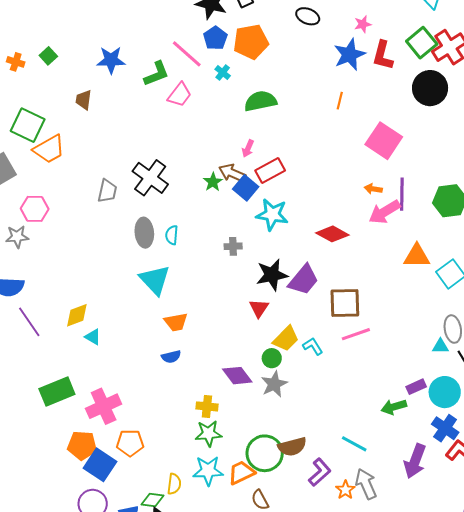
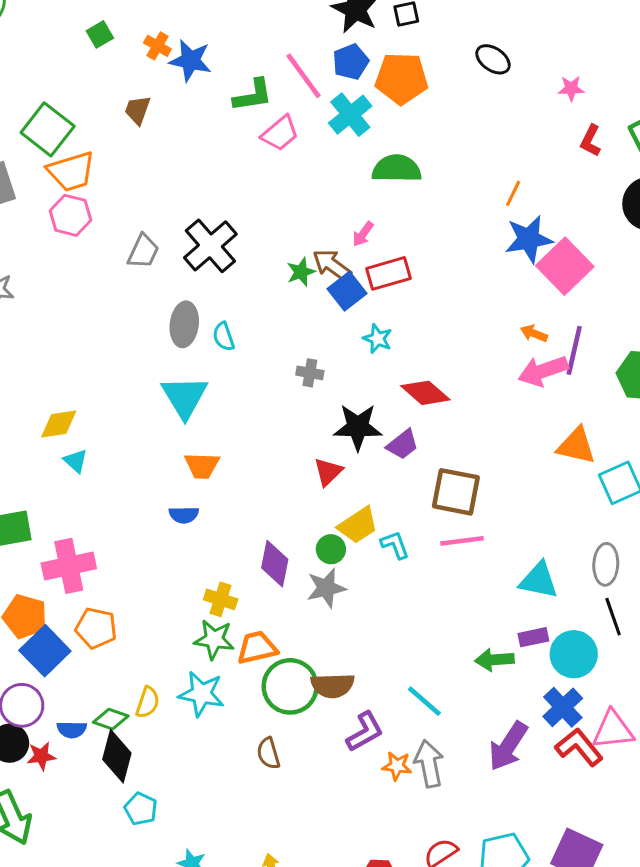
blue star: (350, 55) -> (529, 239), moved
red L-shape: (383, 55) -> (590, 141), size x0.7
orange cross: (16, 62) -> (157, 46), moved
cyan cross: (223, 73) -> (350, 115), size x1.8
pink hexagon: (35, 209) -> (70, 215), moved
cyan star: (272, 215) -> (378, 339), size x0.6
red diamond: (332, 234) -> (425, 393), moved
cyan semicircle: (172, 235) -> (224, 337), turned -36
purple trapezoid: (304, 280) -> (403, 445), size x0.7
cyan triangle: (440, 346) -> (539, 580), moved, size x1.6
purple diamond: (237, 376) -> (275, 564), turned 36
orange trapezoid: (241, 473) -> (257, 648), moved
orange star: (345, 490) -> (397, 766), turned 30

